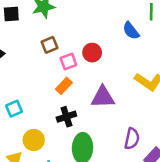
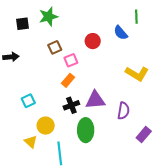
red circle: (92, 53) -> (93, 41), moved
purple triangle: (103, 97) -> (95, 100), moved
purple semicircle: (132, 139) -> (123, 111), moved

